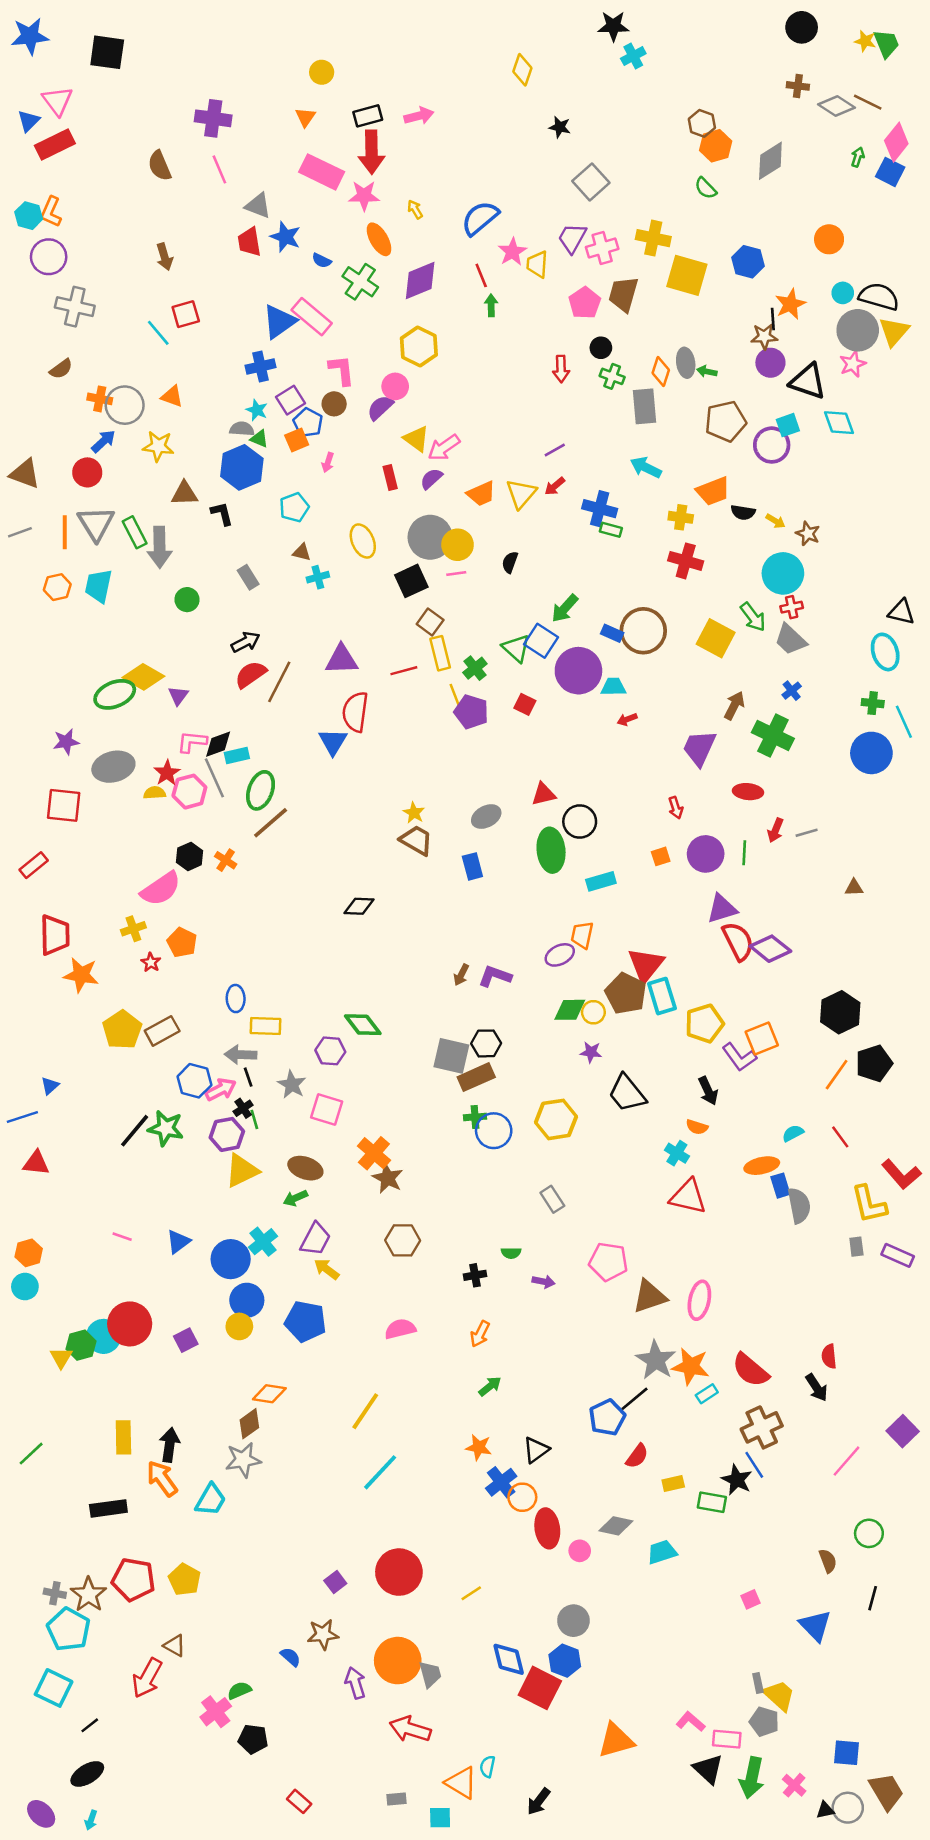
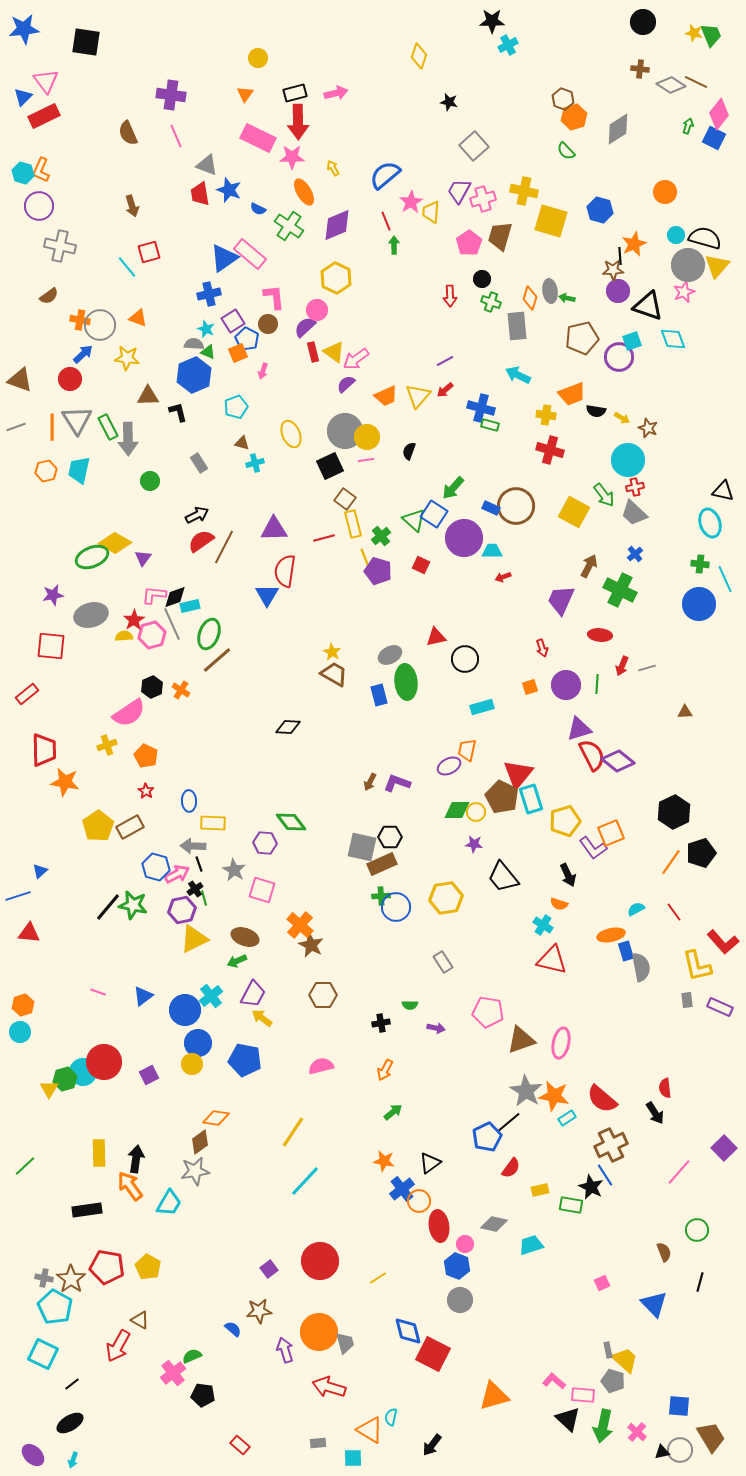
red rectangle: (390, 477) -> (313, 352), moved
green ellipse: (551, 850) -> (406, 682), moved
red star: (151, 962) -> (146, 791), moved
blue hexagon: (565, 1661) -> (457, 1266), moved

